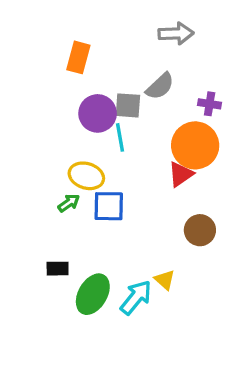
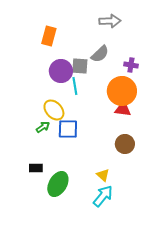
red triangle: (181, 174) -> (123, 109), moved, turned 42
yellow ellipse: (86, 176) -> (54, 110), turned 30
cyan arrow: (136, 297) -> (103, 196), moved

